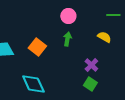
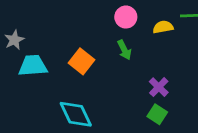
yellow semicircle: (104, 37) -> (163, 27), moved, turned -40
green arrow: (67, 39) -> (124, 50), turned 144

